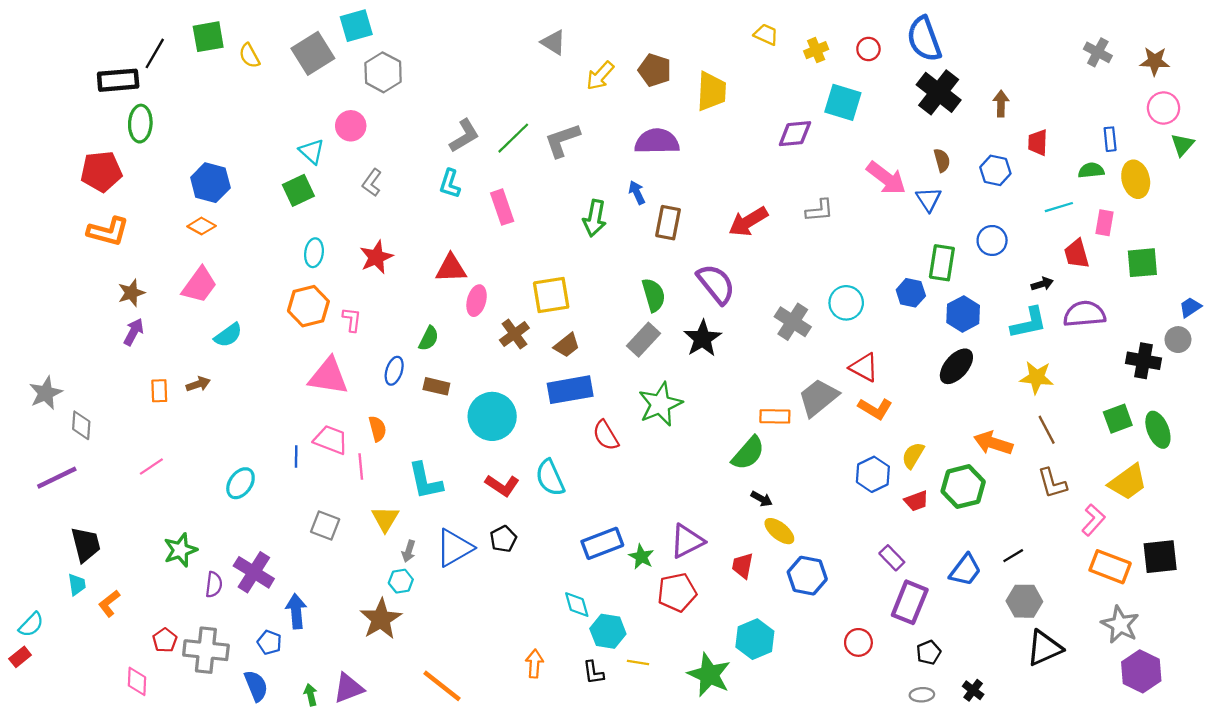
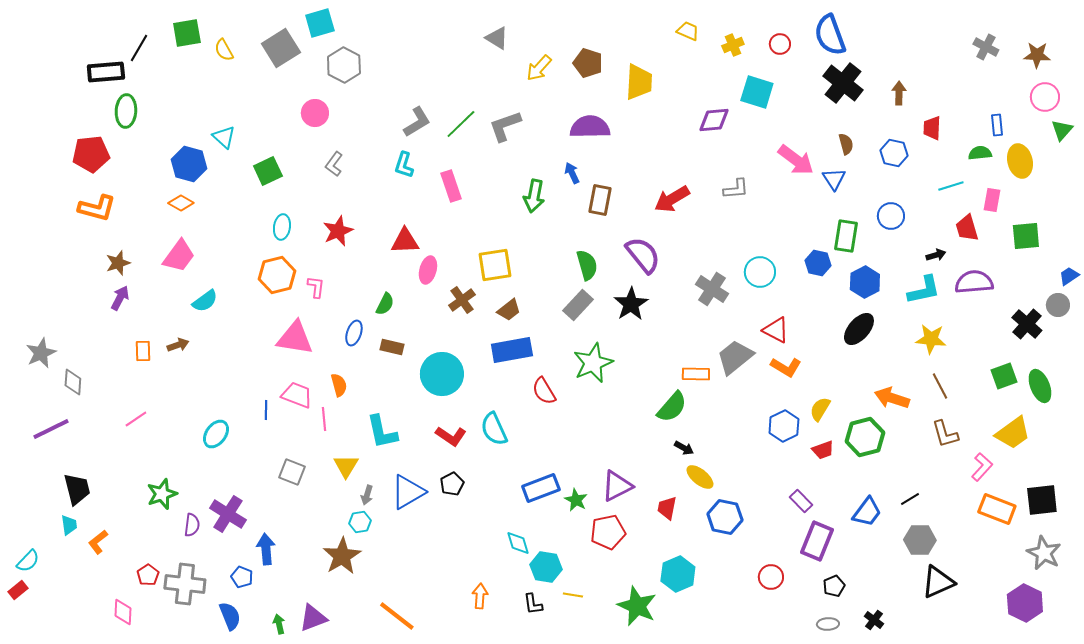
cyan triangle: (312, 151) -> (224, 137), moved
black cross: (1143, 361) -> (1027, 324), turned 32
gray star: (1120, 625) -> (1044, 553), moved

